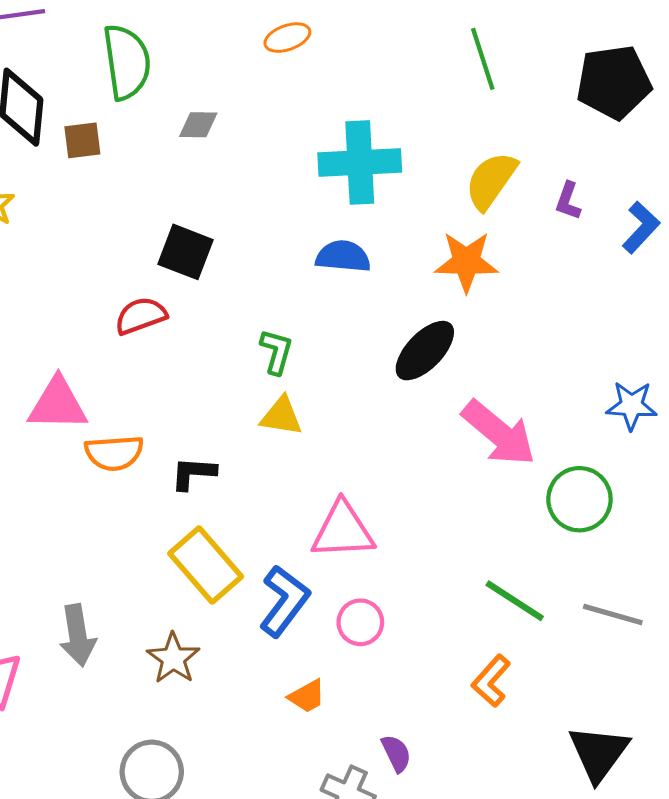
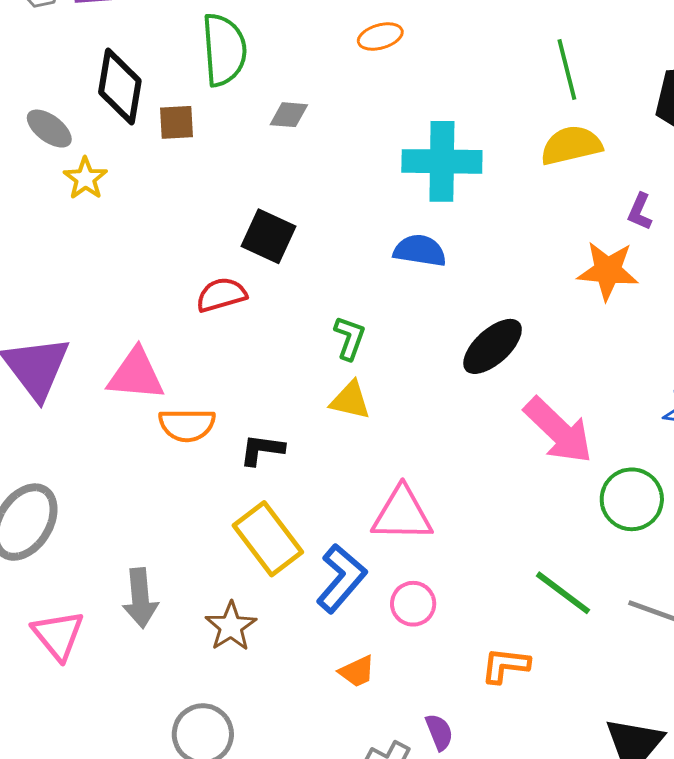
yellow semicircle: (491, 181) -> (571, 145), moved, turned 38
orange star: (466, 262) -> (608, 271), moved
orange L-shape: (491, 681) -> (505, 665), moved, turned 51

